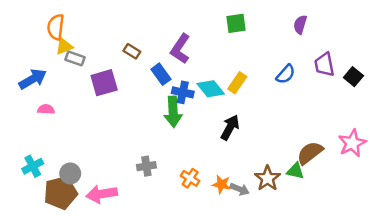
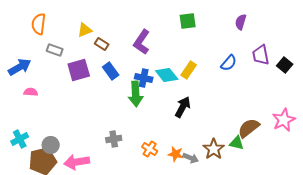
yellow triangle: (64, 46) -> (85, 30), moved
blue rectangle: (161, 74) -> (111, 71), moved

